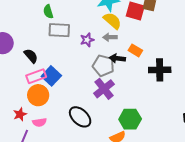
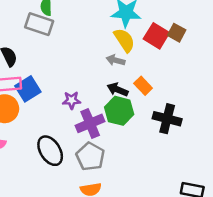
gray rectangle: (59, 30) -> (39, 24), moved
purple star: (87, 40) -> (72, 100), moved
gray pentagon: (103, 66) -> (90, 156), moved
green hexagon: (130, 119) -> (119, 111), moved

